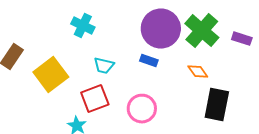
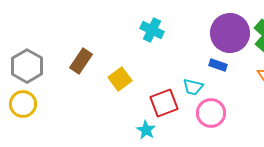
cyan trapezoid: (104, 66) -> (193, 87), moved
yellow square: (51, 75) -> (120, 79), size x0.7

